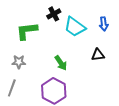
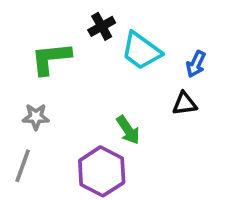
blue arrow: (104, 24) -> (196, 64), moved, turned 32
green arrow: (61, 63) -> (128, 130), moved

